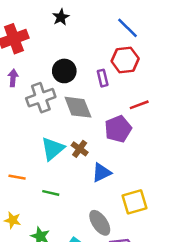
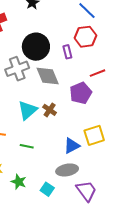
black circle: (64, 71) -> (36, 47), size x1.4
blue triangle: (101, 172) -> (72, 146), moved
yellow square: (134, 202) -> (94, 135), moved
gray ellipse: (100, 223) -> (67, 170), turned -65

